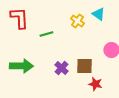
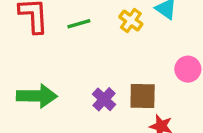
green line: (46, 34) -> (79, 24), moved

